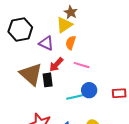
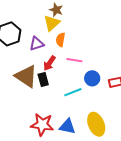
purple triangle: (46, 43) -> (37, 44), turned -35
blue circle: (89, 90) -> (92, 78), moved

